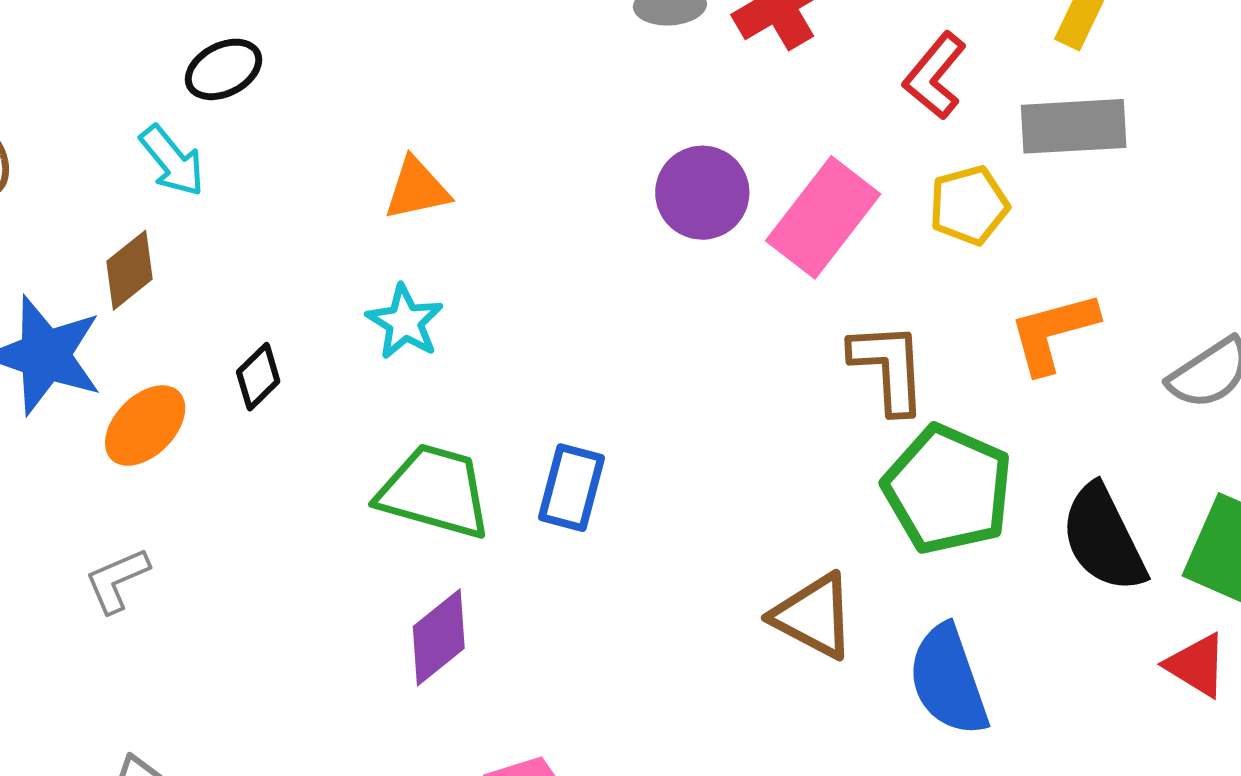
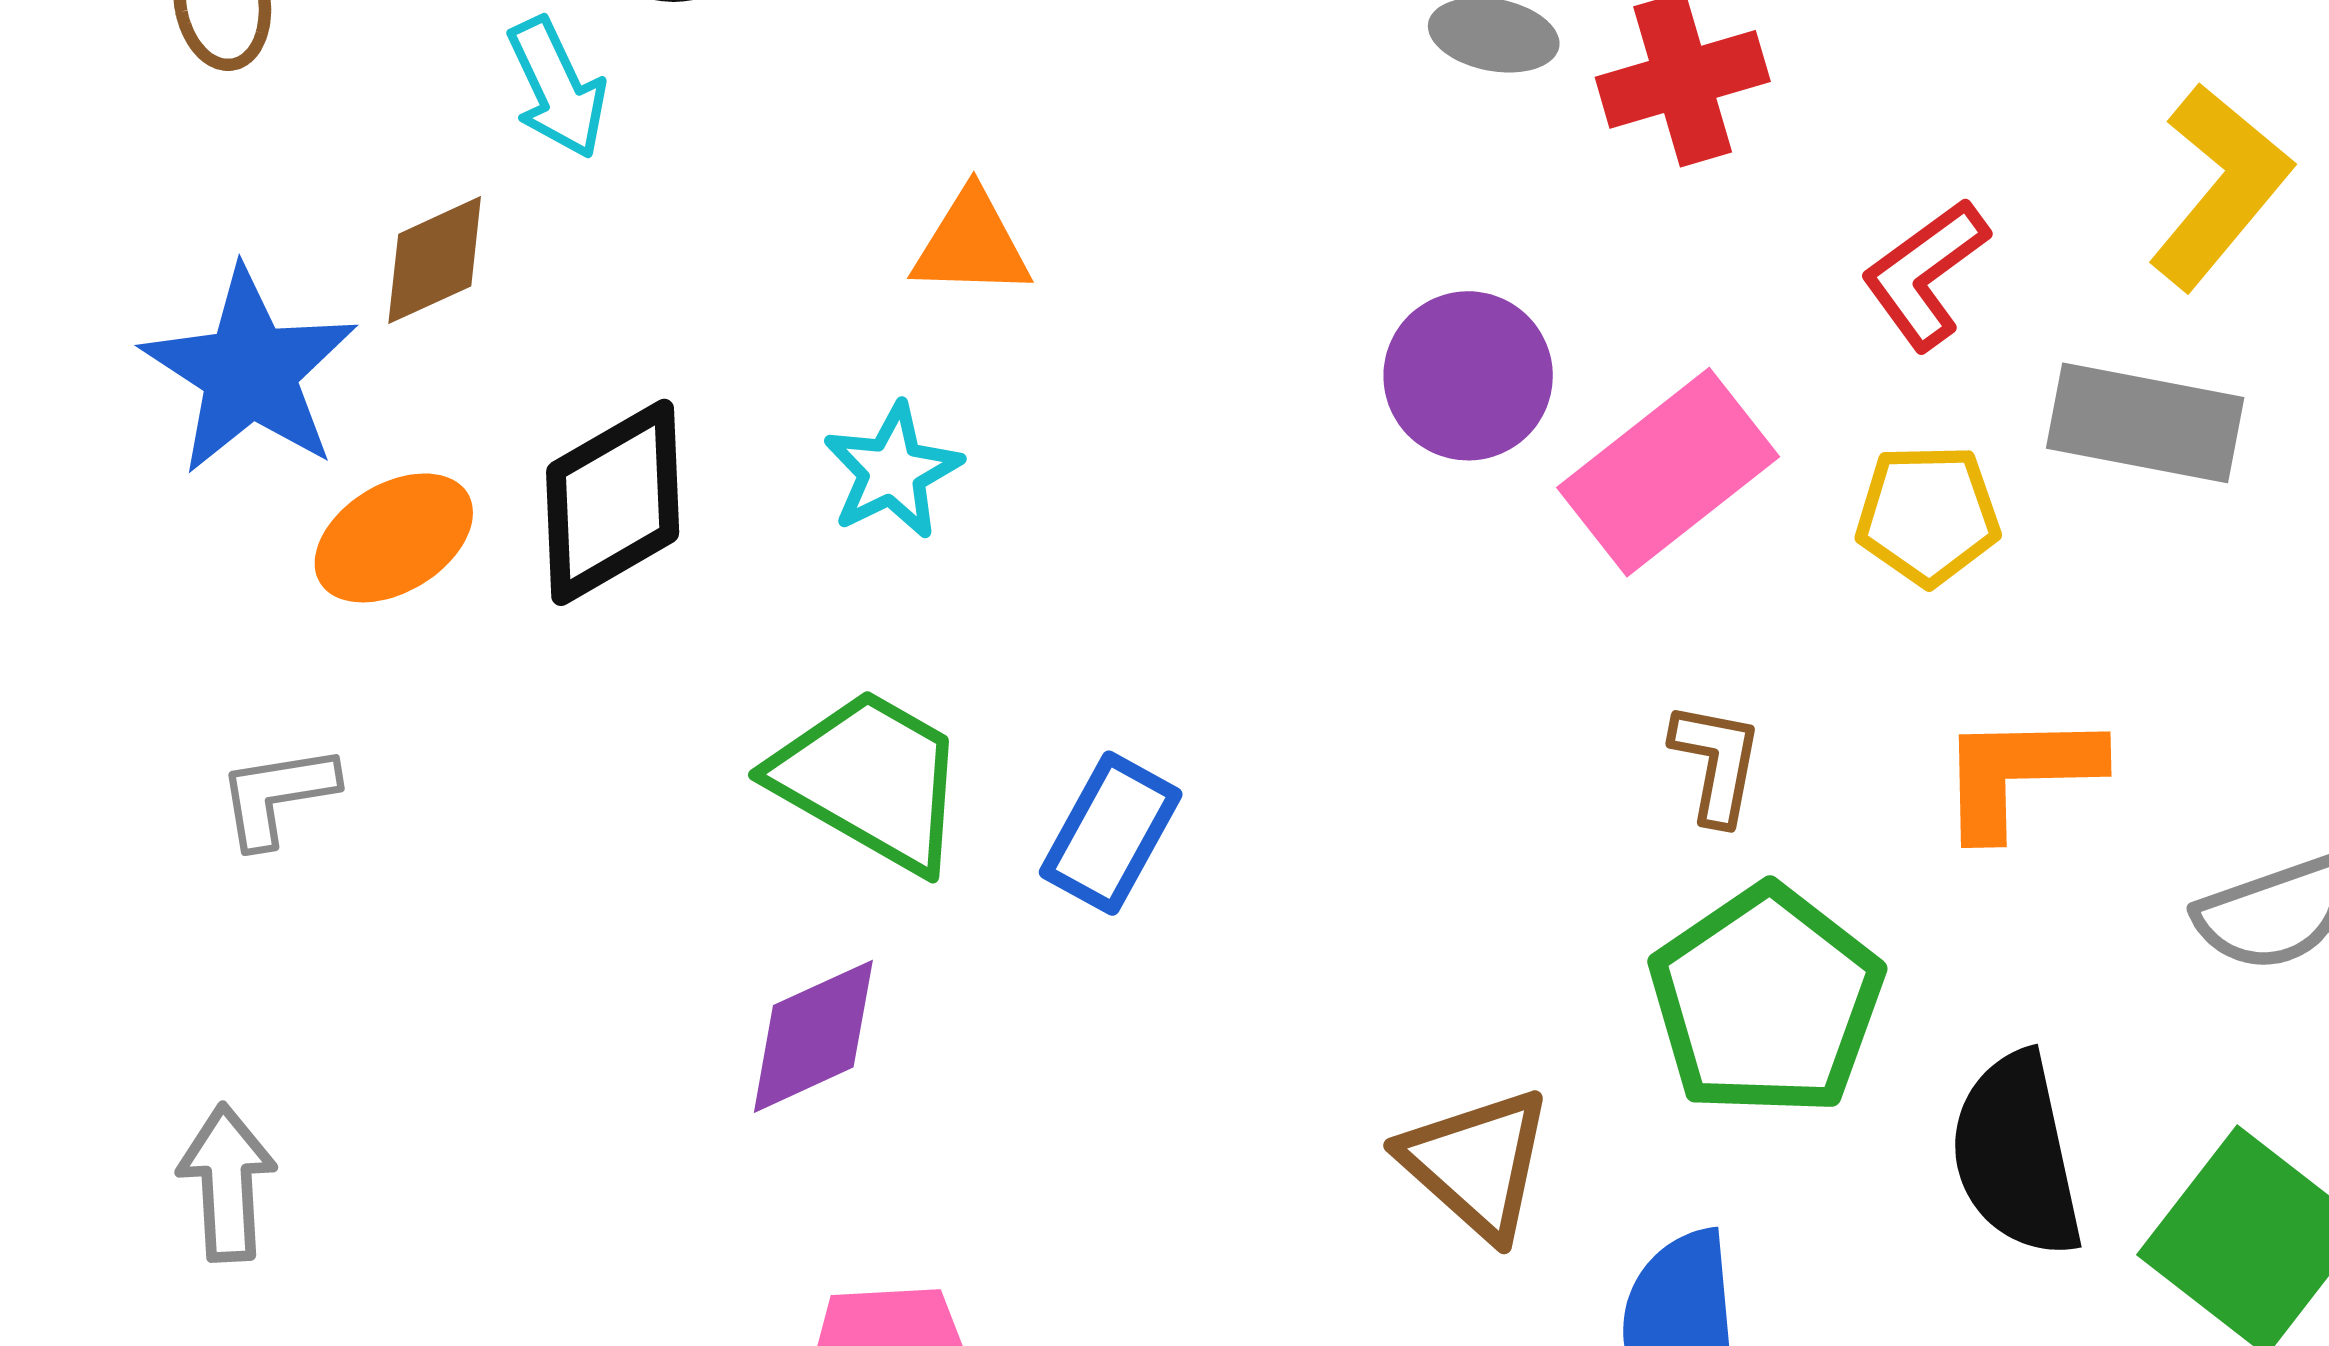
brown L-shape: (889, 368) -> (1716, 763), size x0.7
black diamond: (258, 377) -> (613, 502), size x1.8

